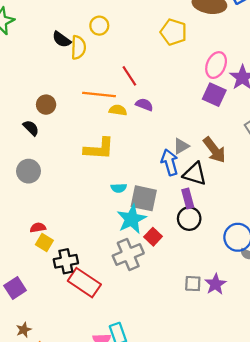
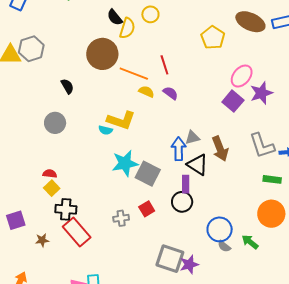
brown circle: (46, 105) -> (102, 54), moved, size x1.8
cyan semicircle: (119, 188) -> (106, 130), moved
cyan star: (132, 219) -> (125, 163), moved
gray cross: (128, 254) -> (121, 218), size x0.6
gray square: (193, 284) -> (170, 259), size x1.8
brown star: (24, 330) -> (42, 240), moved

